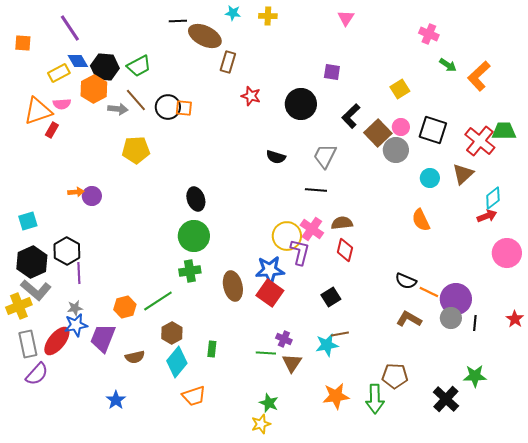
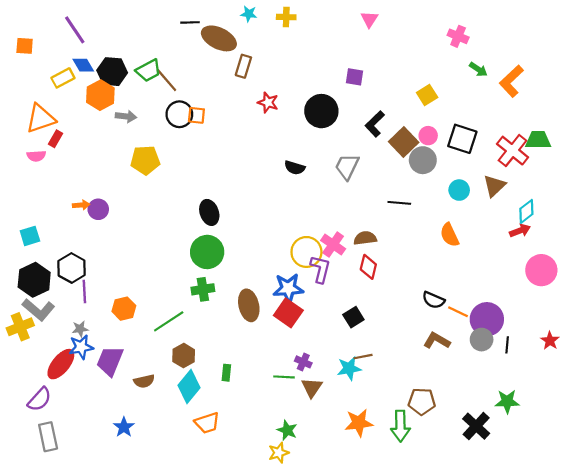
brown line: (136, 100) -> (167, 80), moved
pink semicircle: (62, 104) -> (36, 156), moved
black line: (316, 190) -> (399, 203), moved
orange hexagon: (125, 307) -> (124, 309), moved
gray rectangle: (28, 344) -> (48, 437), moved

